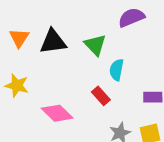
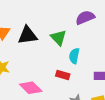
red rectangle: (101, 96) -> (63, 75), turned -32

